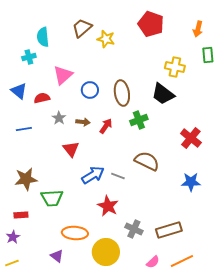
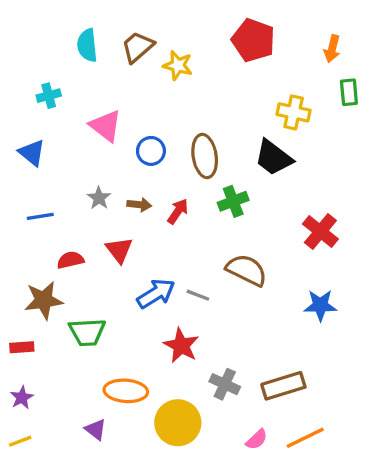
cyan semicircle: (43, 37) -> (87, 45), moved
pink triangle: (63, 75) -> (106, 126), turned -40
red semicircle: (42, 98) -> (70, 260), moved
red rectangle: (21, 215) -> (22, 347), moved

